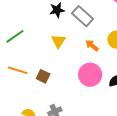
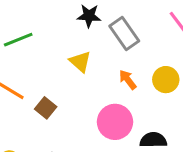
yellow triangle: (58, 41) -> (80, 62), turned -35

